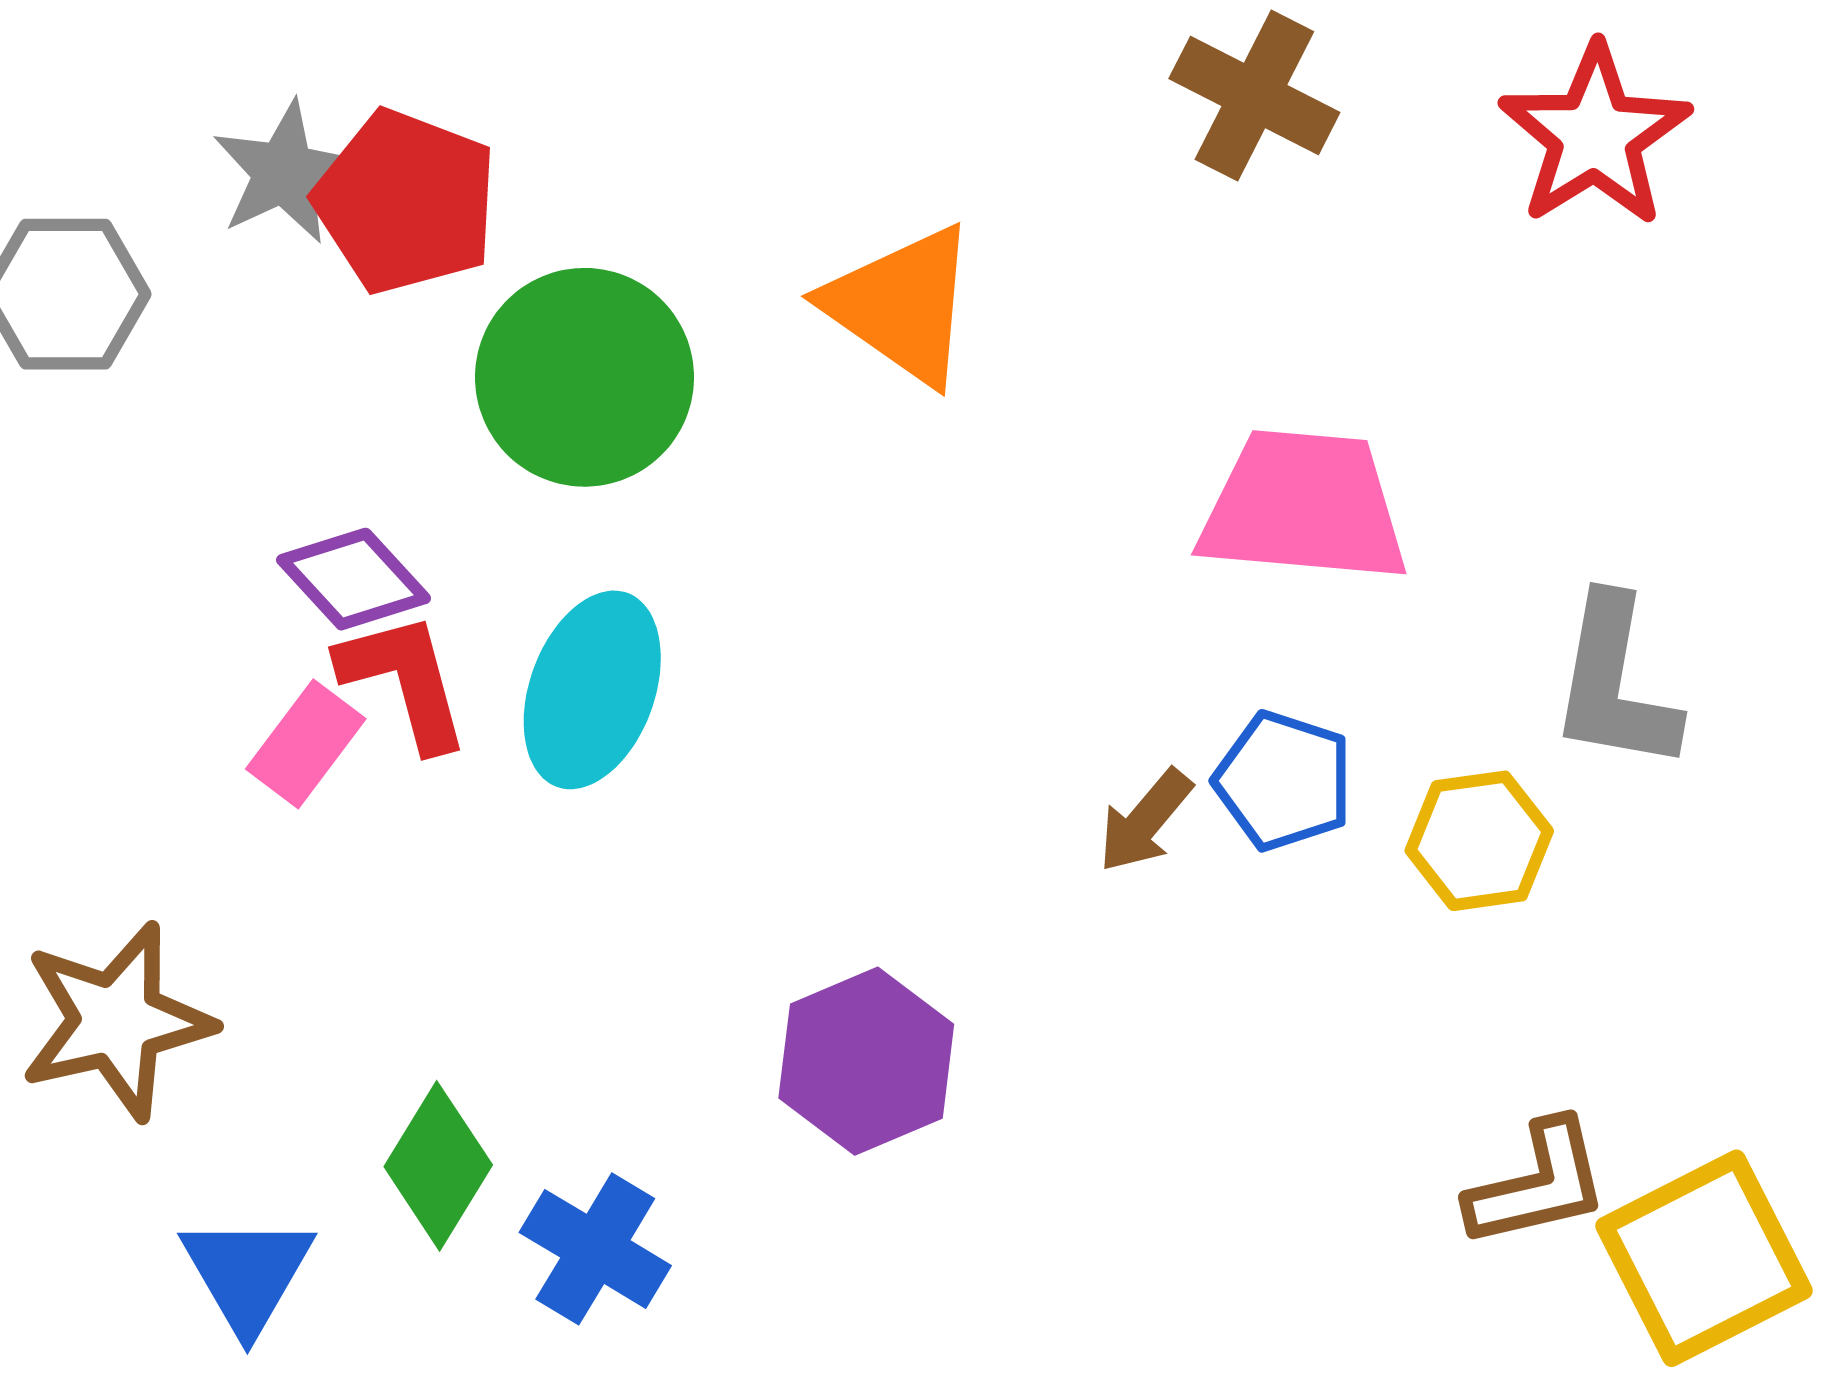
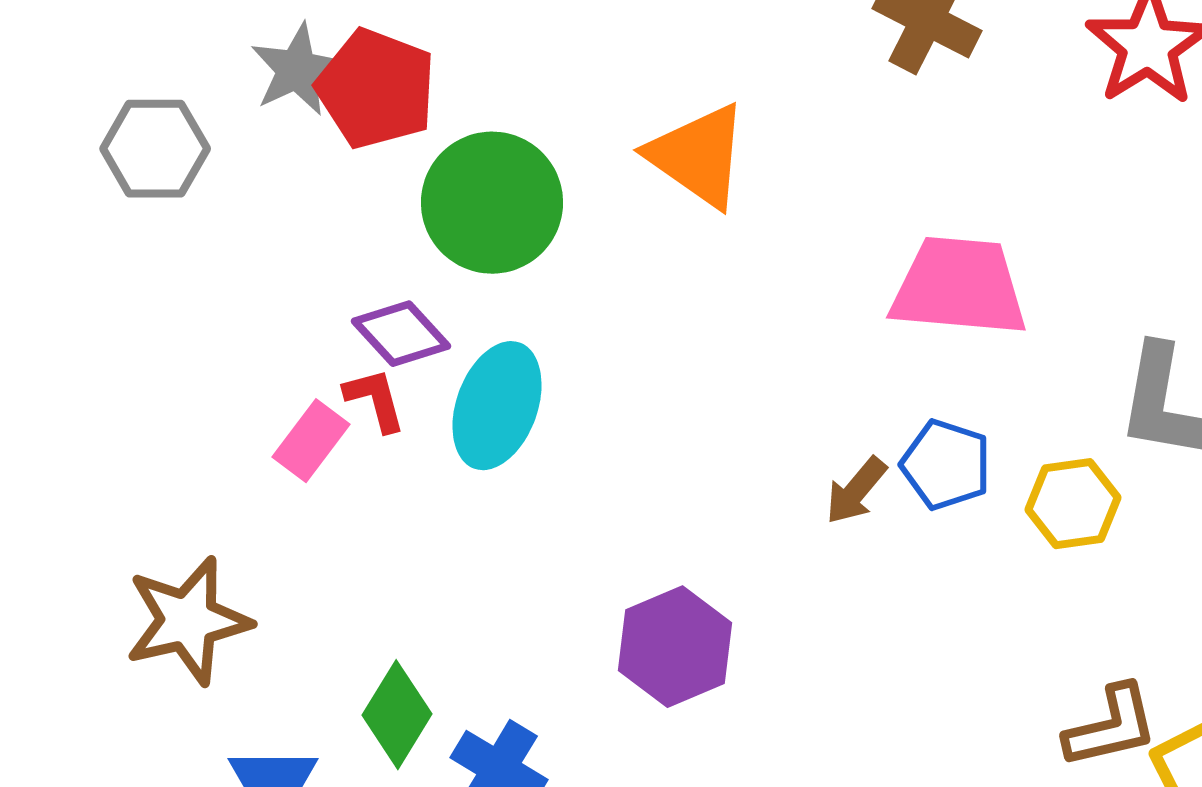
purple diamond: (354, 579) -> (401, 334), moved
red L-shape: (404, 681) -> (375, 400), size x0.7

